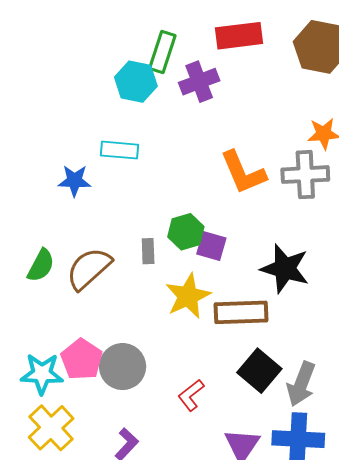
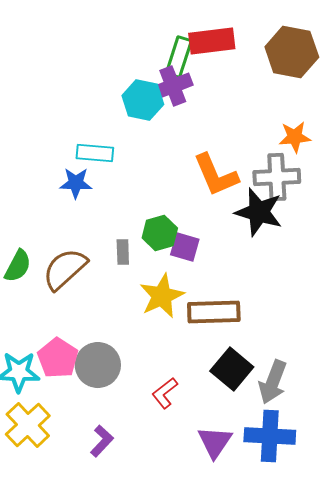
green rectangle: (162, 52) -> (179, 57), moved
cyan hexagon: (136, 82) -> (143, 100), moved
blue star: (75, 181) -> (76, 183), moved
black star: (285, 268) -> (259, 212), moved

